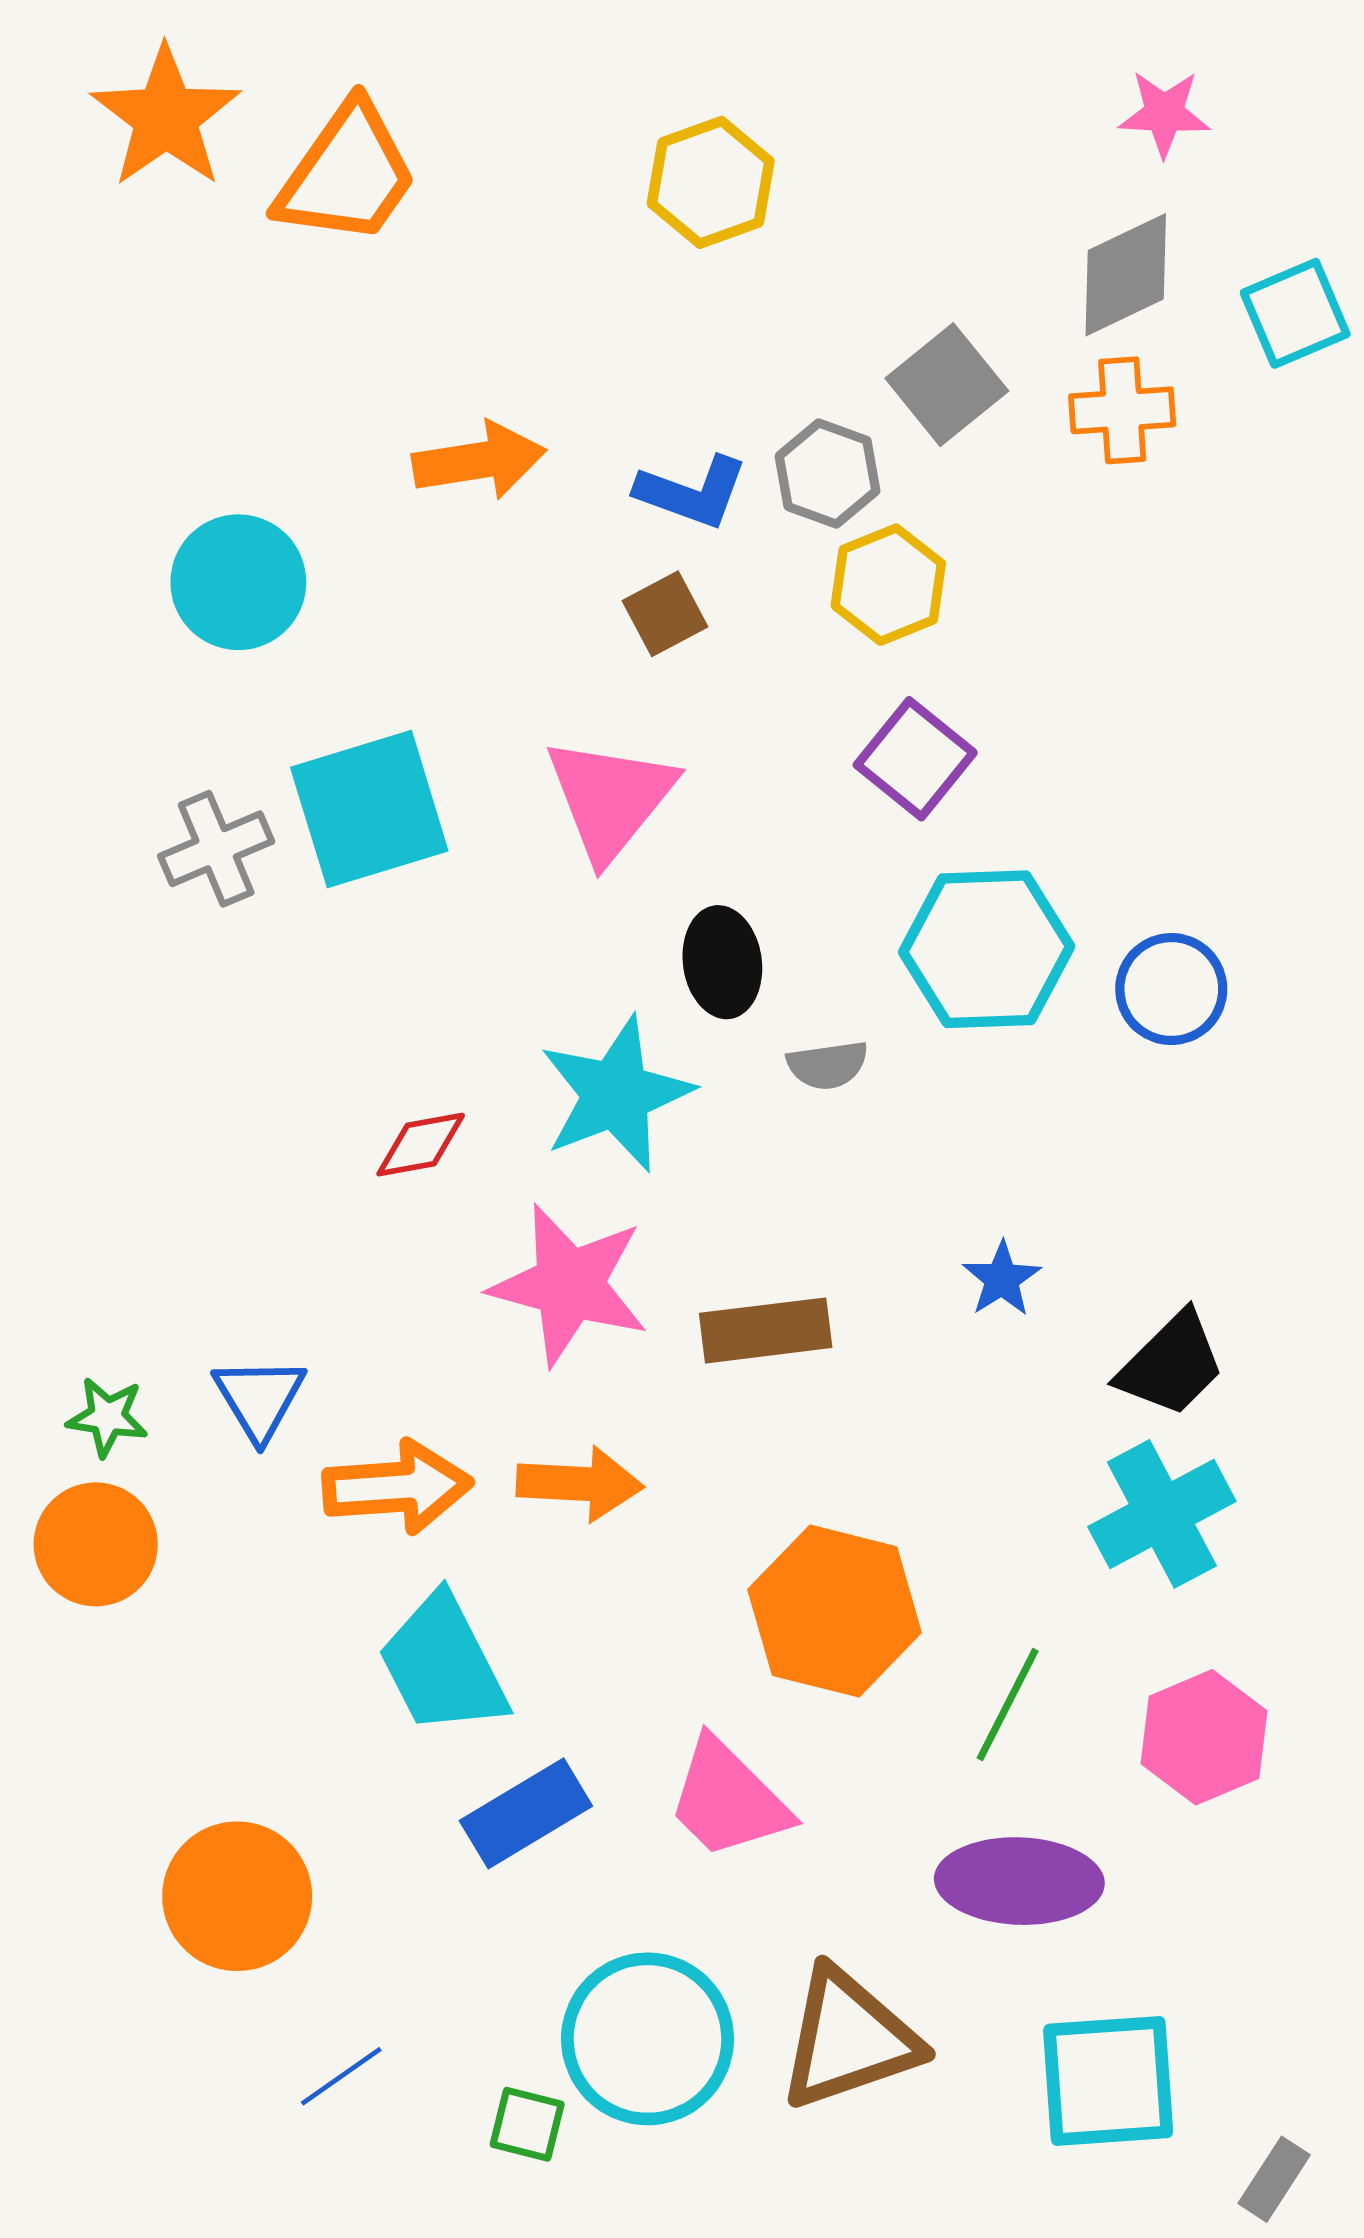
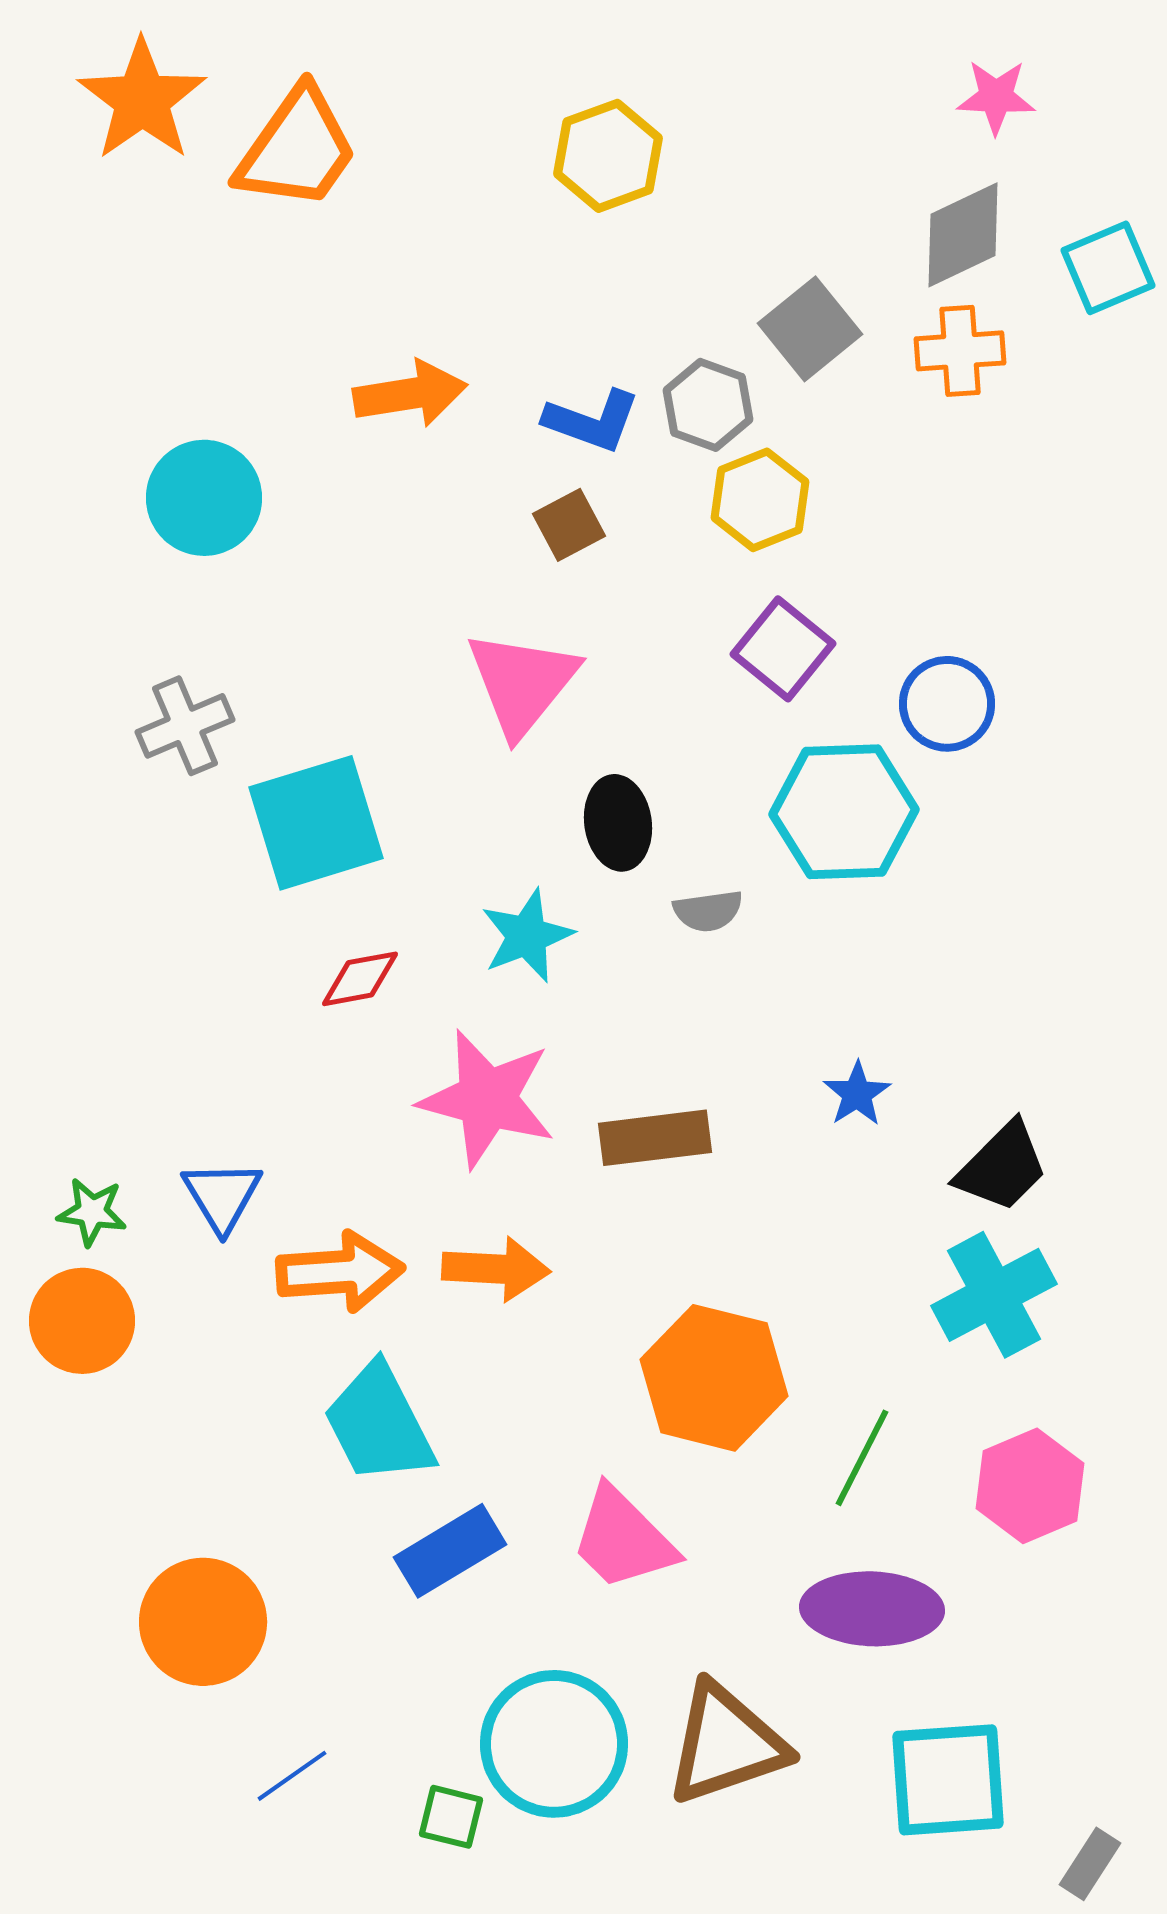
cyan square: (369, 809) -> (316, 823), moved
blue circle: (1171, 989) -> (947, 704), moved
cyan star: (616, 1094) -> (527, 936), size x0.7

